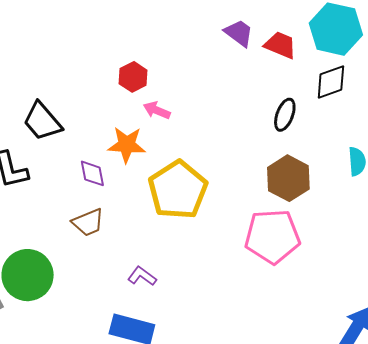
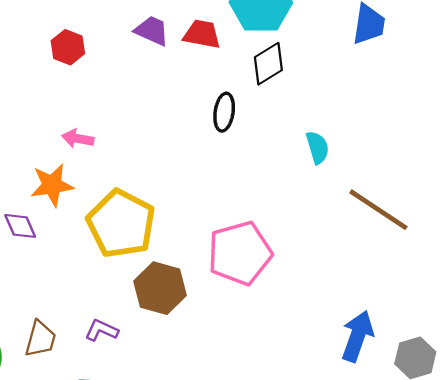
red hexagon: (133, 77) -> (68, 47), moved
brown hexagon: (288, 178) -> (160, 288), moved
brown trapezoid: (88, 222) -> (40, 339), moved, turned -40

